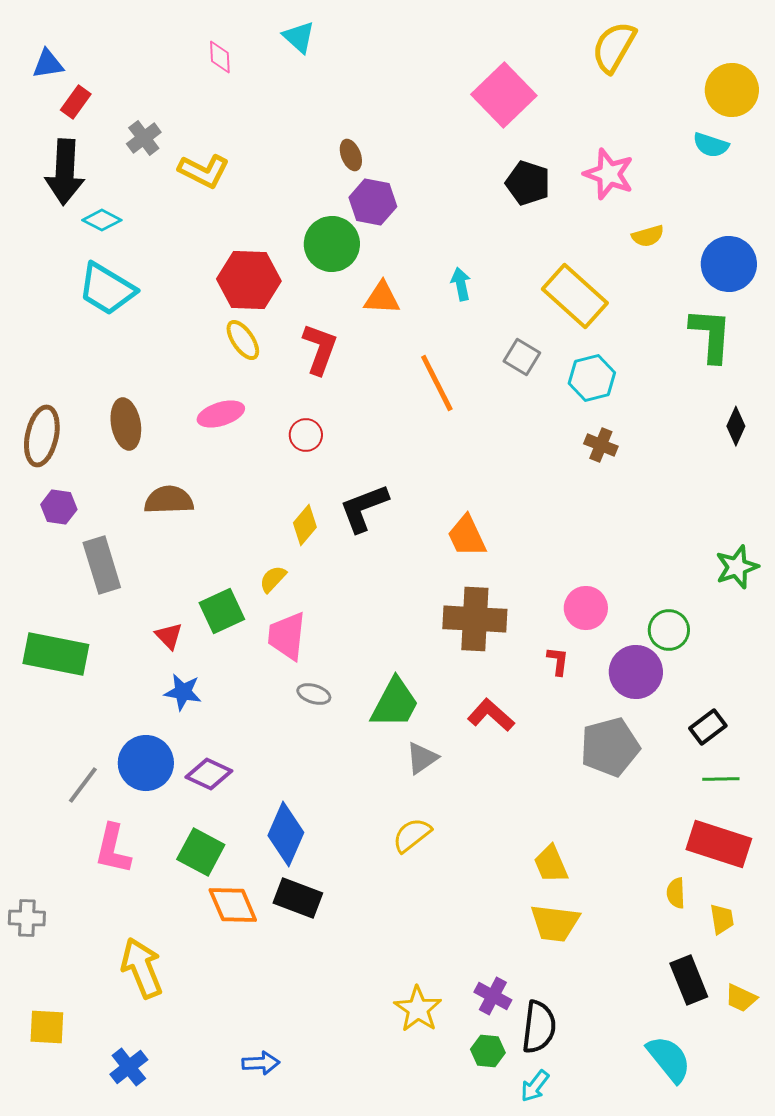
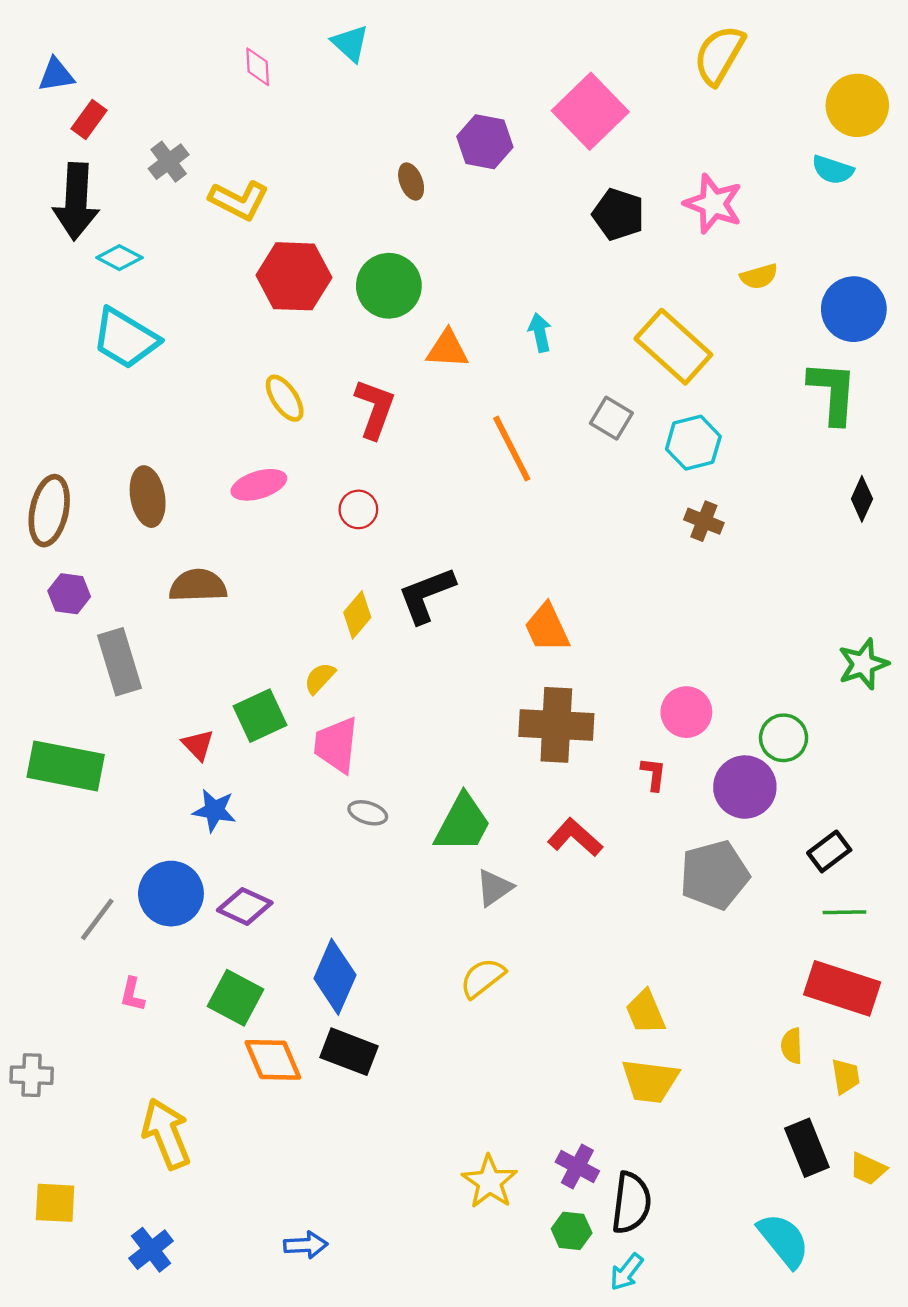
purple hexagon: (373, 202) -> (485, 142), moved
red hexagon: (249, 280) -> (294, 276), moved
pink L-shape: (113, 849) -> (132, 994), size x0.6

